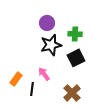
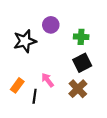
black star: (51, 45) -> (25, 41), moved
brown cross: (72, 93) -> (78, 89), moved

